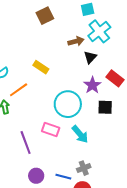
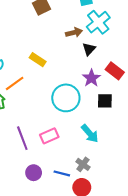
pink rectangle: (51, 129) -> (49, 136), moved, turned -42
cyan arrow: (80, 134) -> (90, 134), moved
gray cross: (84, 168) -> (83, 164), turned -32

